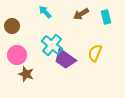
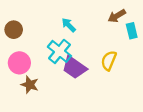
cyan arrow: (45, 12) -> (69, 25), moved
brown arrow: (81, 14) -> (117, 16), moved
cyan rectangle: (106, 17) -> (132, 31), moved

